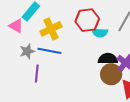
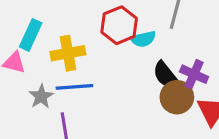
yellow cross: (51, 29) -> (68, 53), turned 30
black semicircle: (108, 59) -> (166, 75), turned -114

